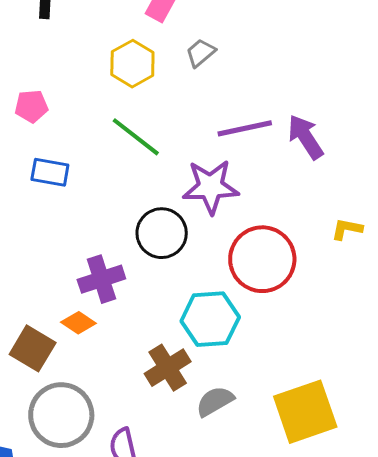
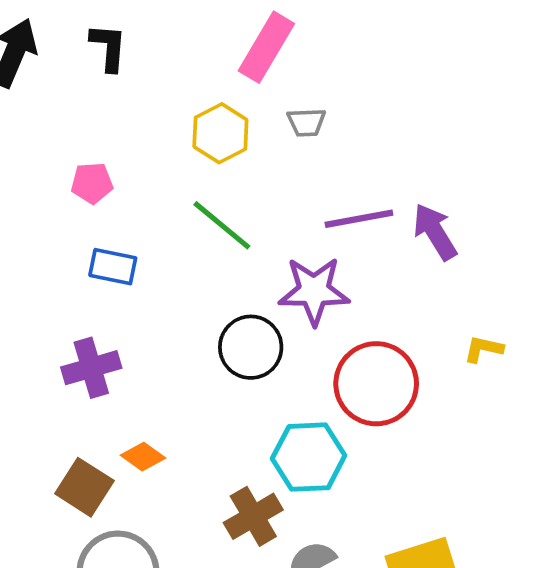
gray trapezoid: (201, 53) -> (306, 122), turned -144
purple cross: (101, 279) -> (91, 368), moved

